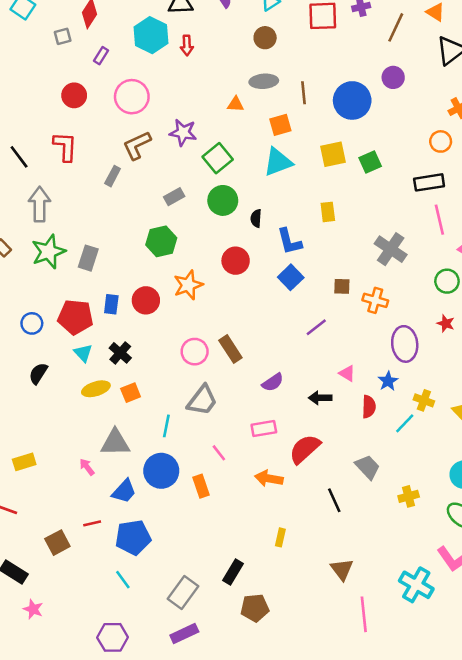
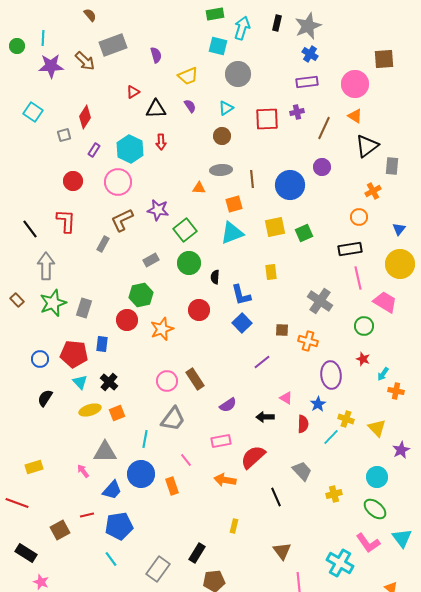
cyan hexagon: (151, 35) -> (130, 149), moved
red circle: (146, 300) -> (127, 320), moved

